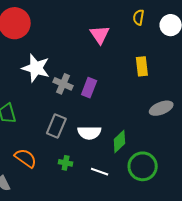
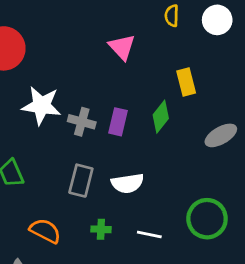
green diamond: (119, 141) -> (161, 117), moved

